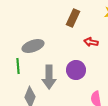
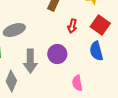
red arrow: (91, 42) -> (72, 26), turned -88

